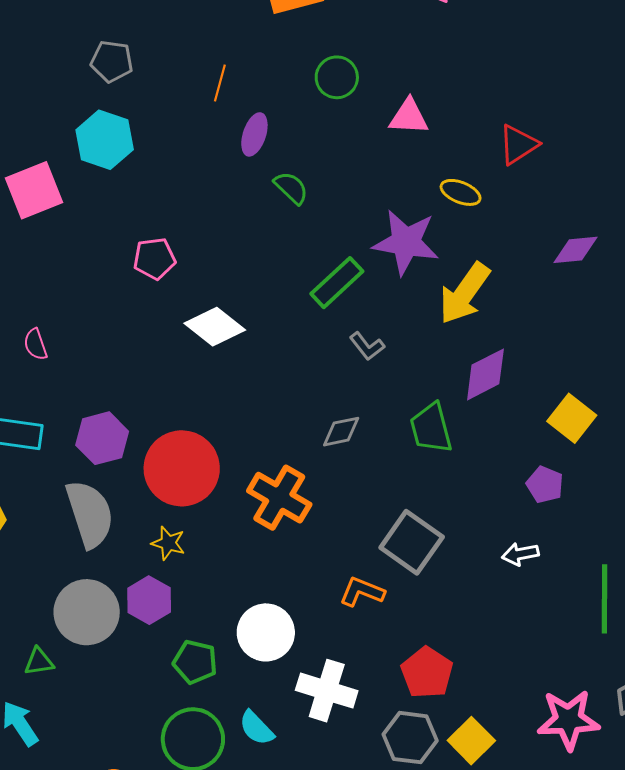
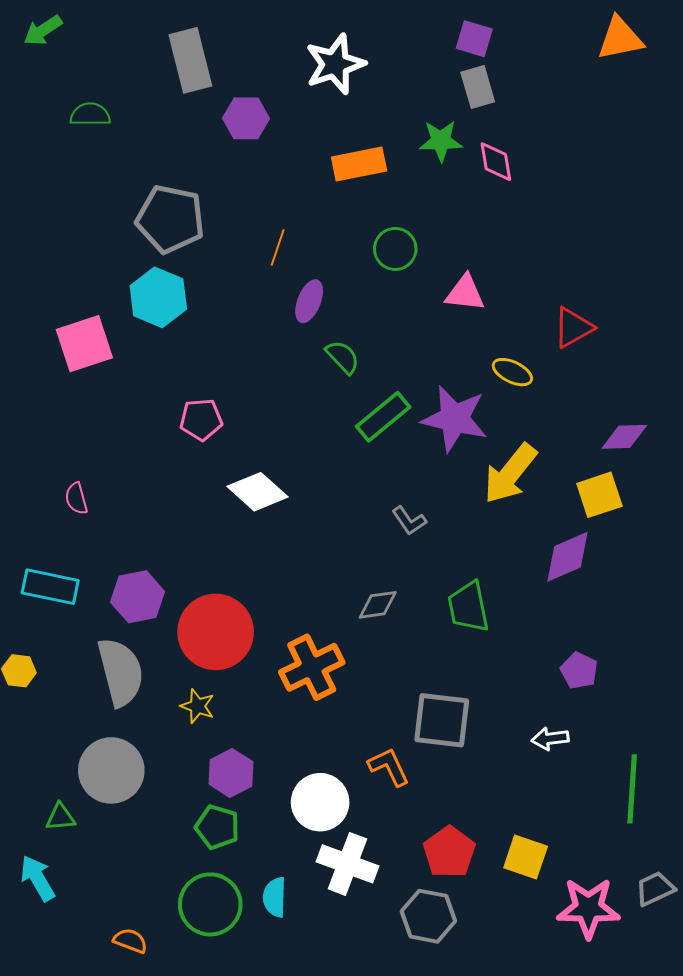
gray pentagon: (112, 61) -> (170, 219), size x1.6
green rectangle: (337, 283) -> (383, 417), moved
purple diamond: (485, 374) -> (567, 557), moved
yellow square: (572, 418) -> (599, 495), moved, turned 30
orange cross: (279, 498) -> (312, 667), turned 30
gray square: (412, 542) -> (442, 720), turned -32
orange L-shape: (362, 592) -> (389, 767), turned 39
purple hexagon: (149, 600) -> (231, 773), moved
white circle: (266, 632) -> (320, 802), moved
cyan semicircle: (256, 728) -> (275, 897), turned 42
yellow square: (471, 741) -> (526, 857), moved, turned -30

